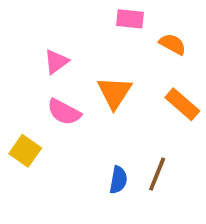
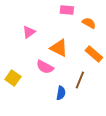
orange triangle: (114, 93) -> (59, 48), turned -36
pink semicircle: (64, 112) -> (45, 67), moved
brown line: (157, 174) -> (80, 80), moved

